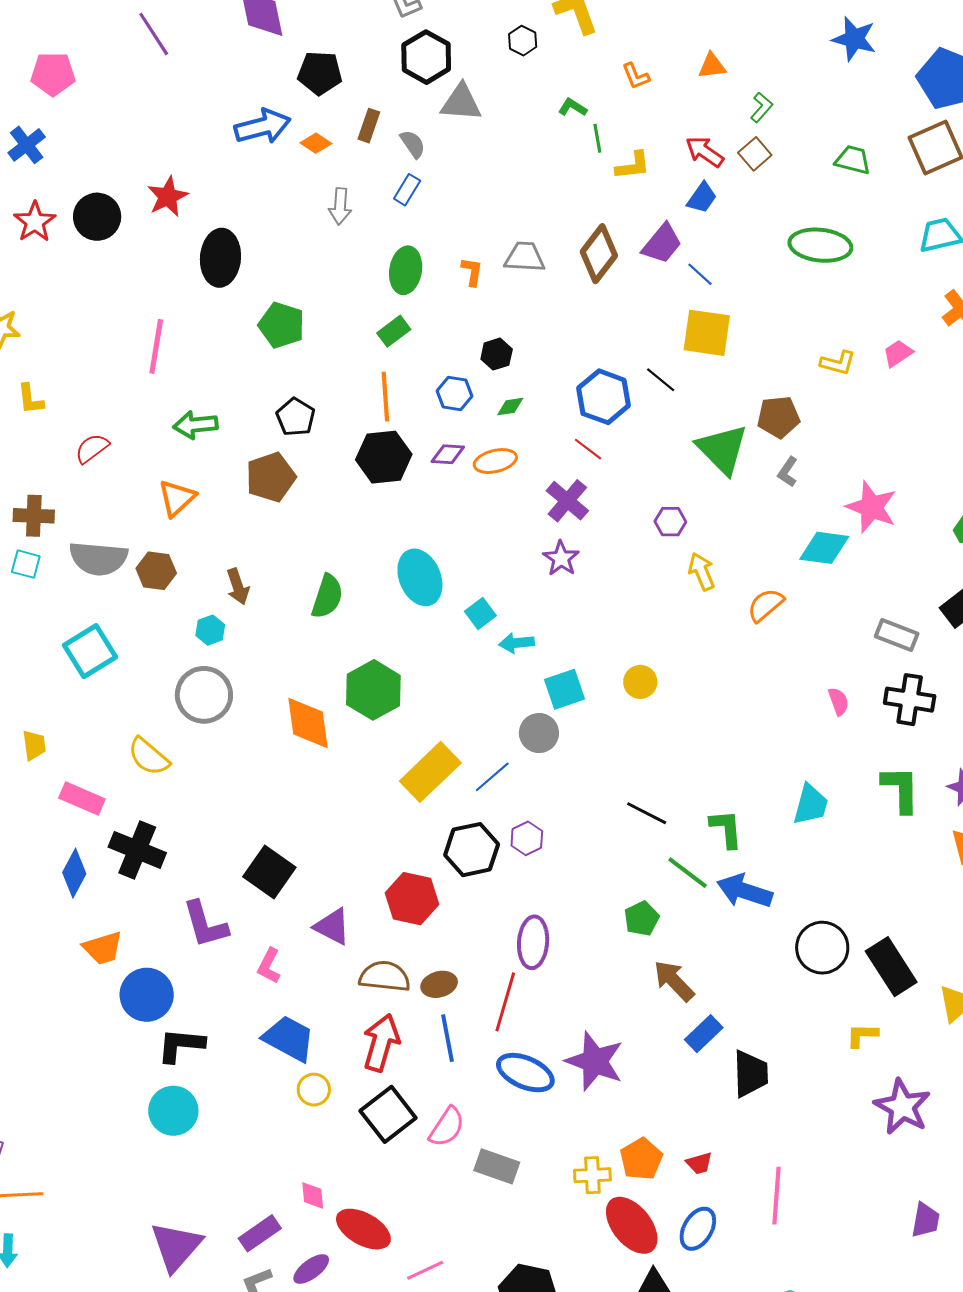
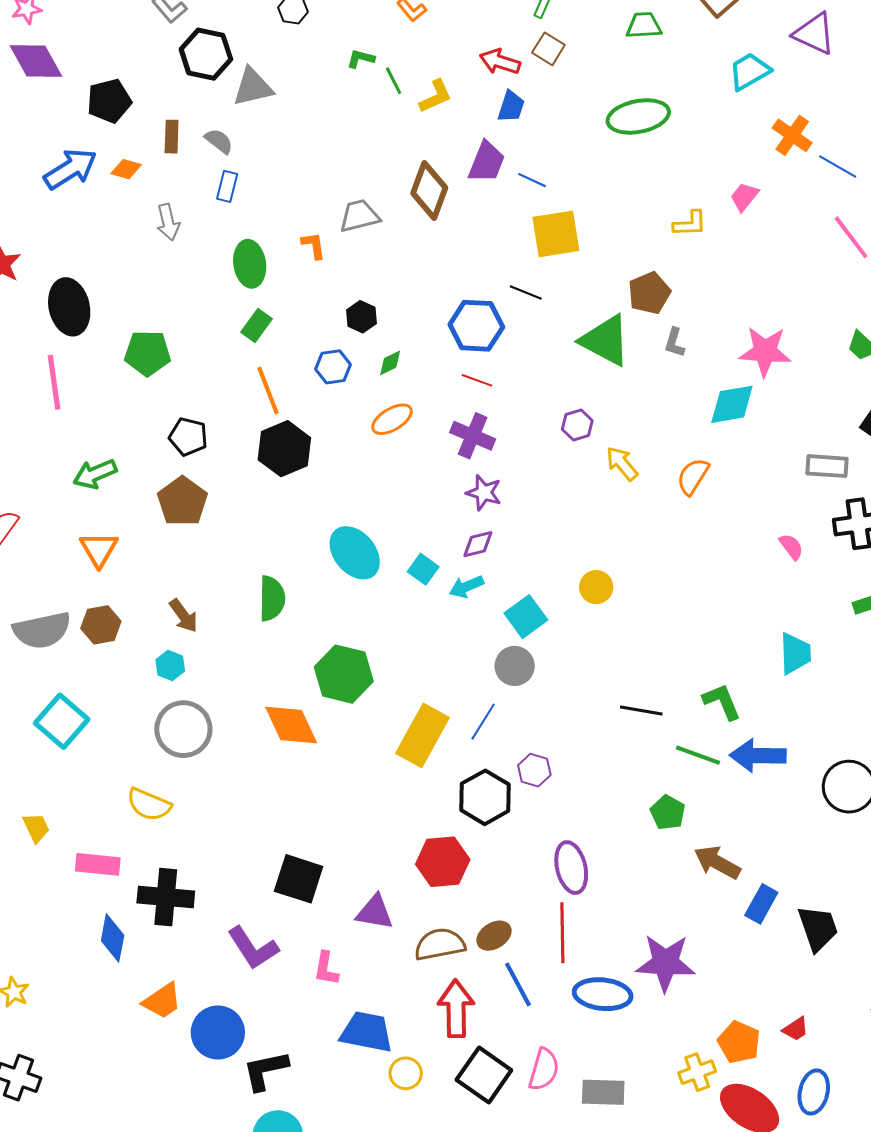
pink line: (156, 346) -> (54, 382), moved
purple diamond: (448, 454) -> (478, 544), moved

